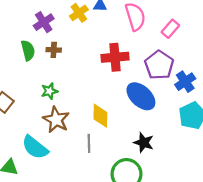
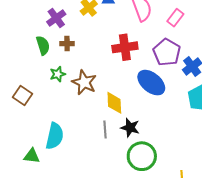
green star: (49, 91) -> (58, 74), moved
brown star: (56, 120) -> (84, 82), moved
black star: (144, 143) -> (130, 128), moved
cyan semicircle: (35, 147) -> (55, 136), turned -112

